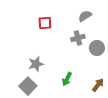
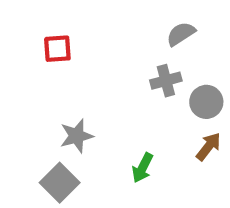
red square: (45, 23) -> (57, 49), moved
brown arrow: (98, 85) -> (208, 147), moved

